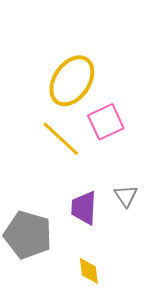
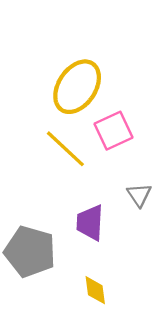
gray triangle: (126, 196) -> (139, 195), moved

